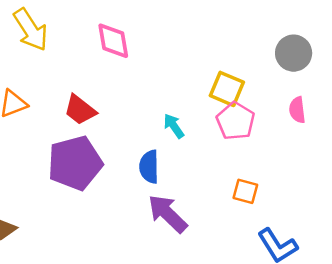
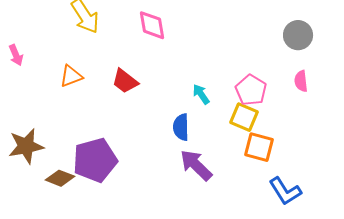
yellow square: (227, 89) -> (244, 117), moved
purple pentagon: (75, 163) -> (95, 160), moved
orange square: (245, 191) -> (259, 147), size x1.4

